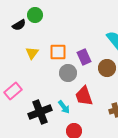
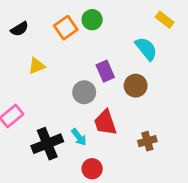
green circle: (35, 15) -> (92, 20), moved
orange square: (58, 52) -> (66, 28), moved, turned -36
yellow triangle: (32, 53) -> (37, 66), turned 32

